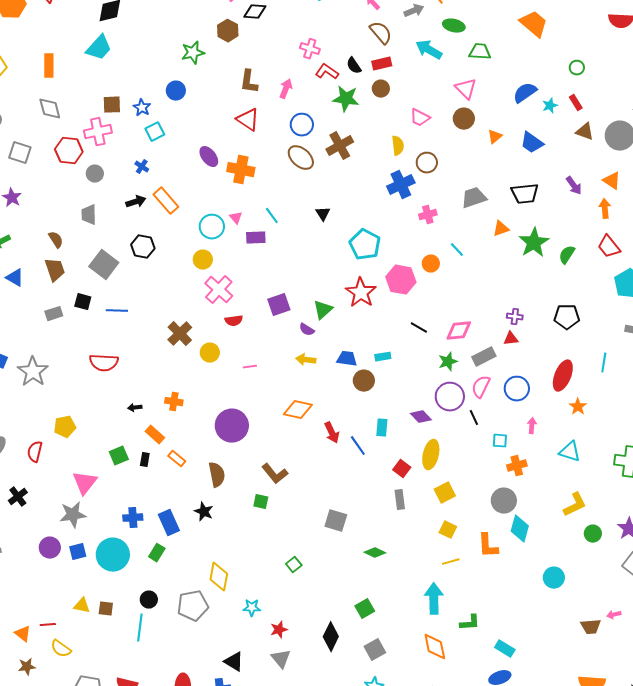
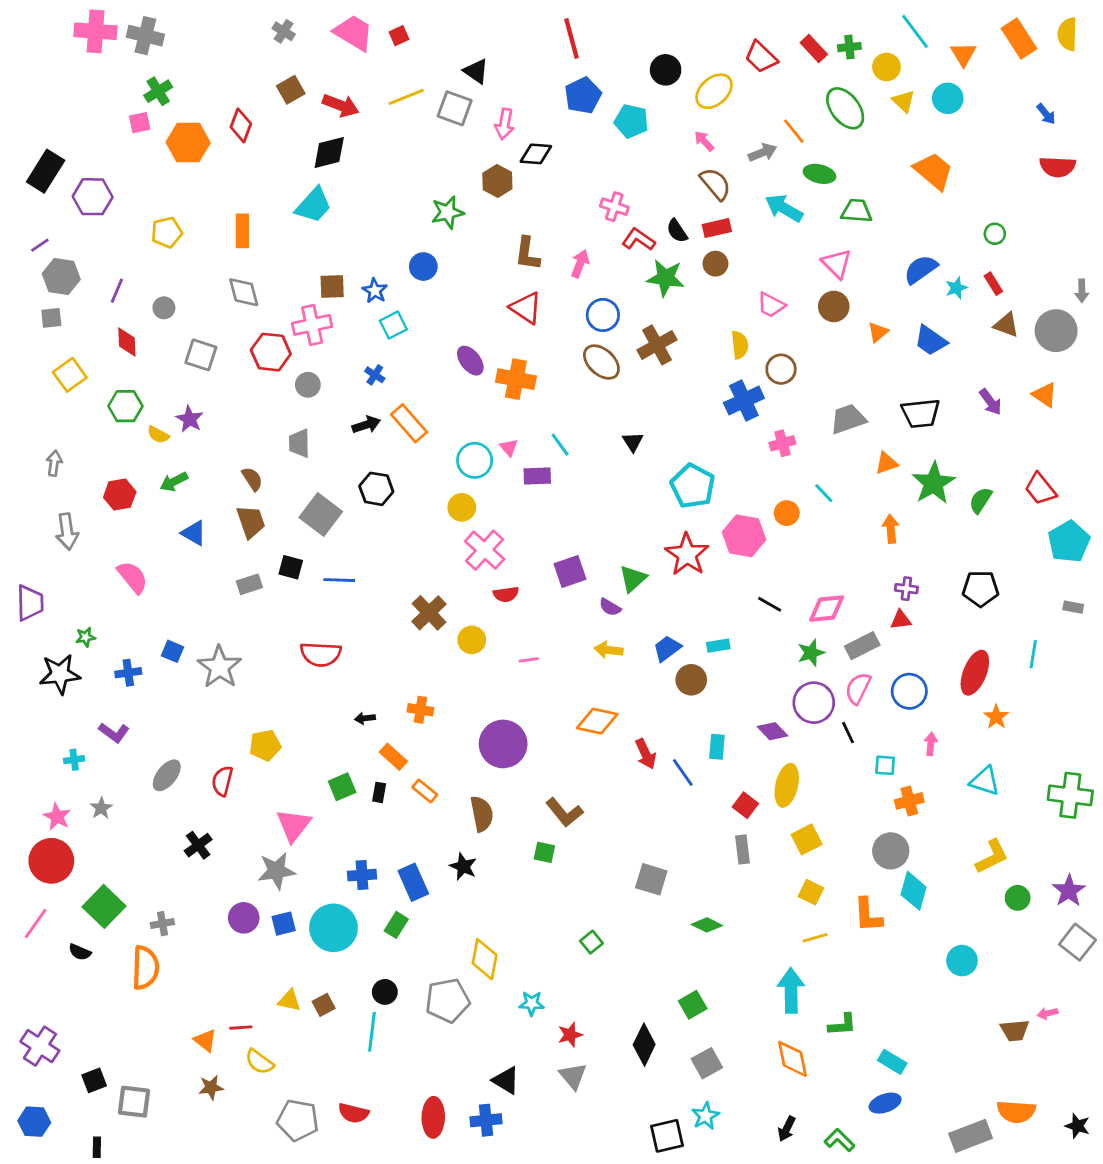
orange arrow: (605, 209) -> (891, 529), moved
blue trapezoid: (347, 359) -> (667, 648), turned -45
brown square: (106, 609) -> (324, 1005), turned -35

